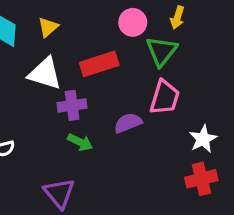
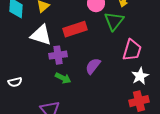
pink trapezoid: (165, 97) -> (132, 50), moved
purple semicircle: (128, 123) -> (93, 66), turned -30

